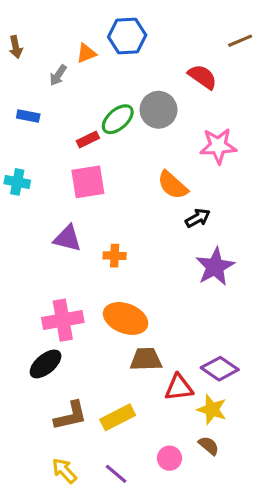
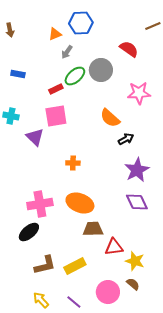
gray arrow: (58, 75) -> (67, 52), moved
purple triangle: (67, 238) -> (35, 137), moved, turned 30
purple diamond: (220, 369) -> (137, 202), moved, turned 30
pink circle: (169, 458) -> (108, 292), size x1.5

